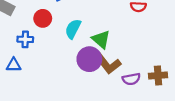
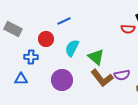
purple circle: (89, 59) -> (62, 80), moved
purple semicircle: (131, 79) -> (122, 75), moved

